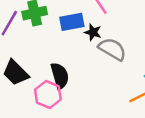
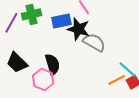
black star: (93, 32) -> (78, 29), size x1.6

